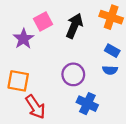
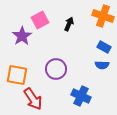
black arrow: (74, 26) -> (69, 24), size x0.6
purple circle: (73, 74) -> (56, 69), moved

